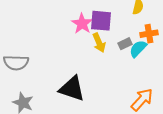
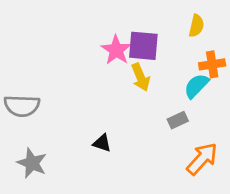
gray rectangle: (125, 44) -> (178, 120), moved
black triangle: (72, 89) -> (102, 143), size x0.5

